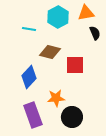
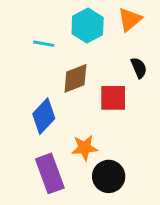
orange triangle: (86, 13) -> (130, 20), turned -30
black semicircle: (95, 33) -> (139, 68), moved
brown diamond: (50, 52) -> (75, 78), turned -35

